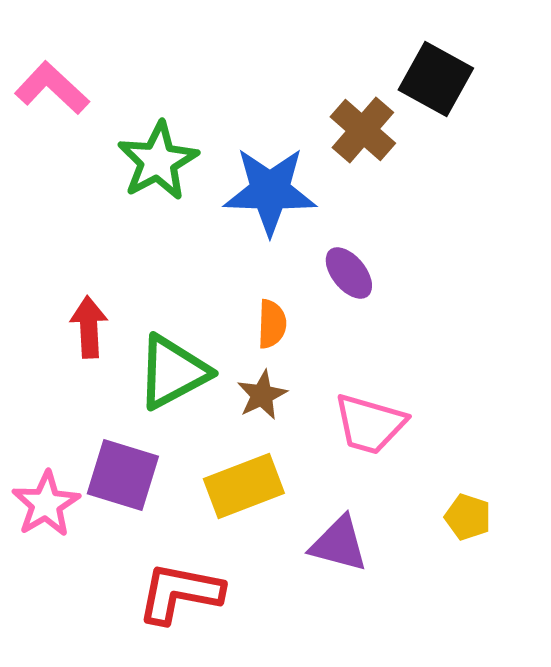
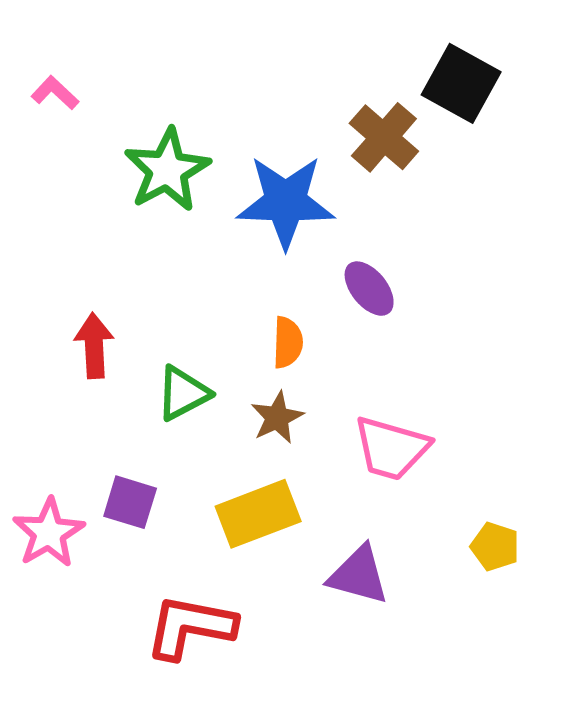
pink L-shape: (52, 88) -> (55, 93), size x0.6
green triangle: (173, 372) -> (183, 393), size x0.7
purple square: (123, 475) -> (130, 502), size x0.7

